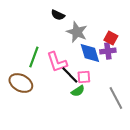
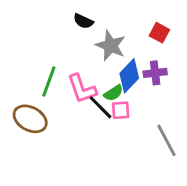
red square: (111, 38) -> (159, 33), moved
blue diamond: (90, 53) -> (129, 76), turned 60
green semicircle: (78, 91) -> (113, 93), moved

